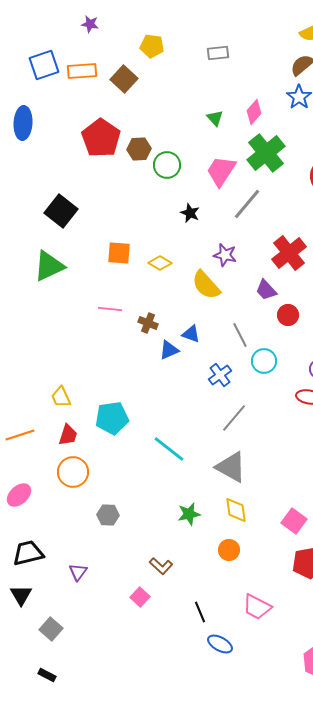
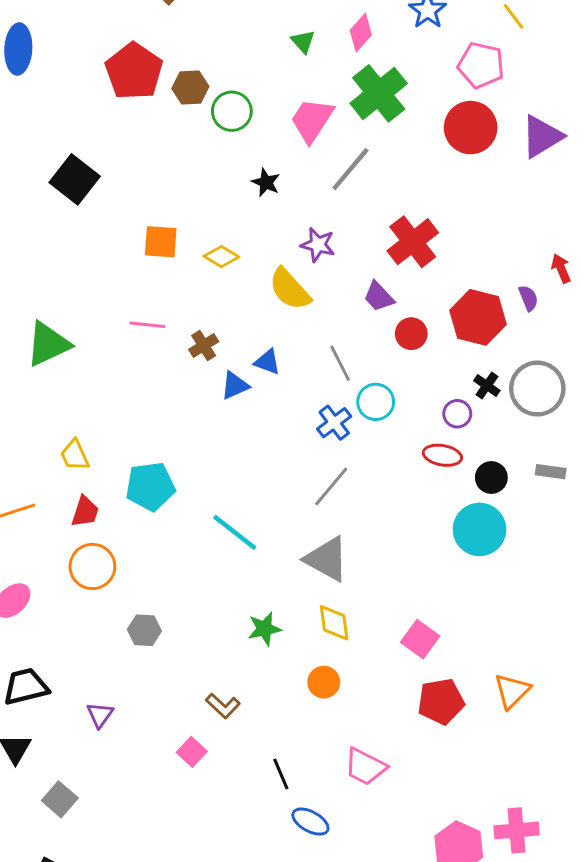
green triangle: (49, 266) -> (48, 344), moved
brown cross: (148, 323) -> (204, 346), turned 36
blue cross: (220, 375) -> (334, 423), moved

